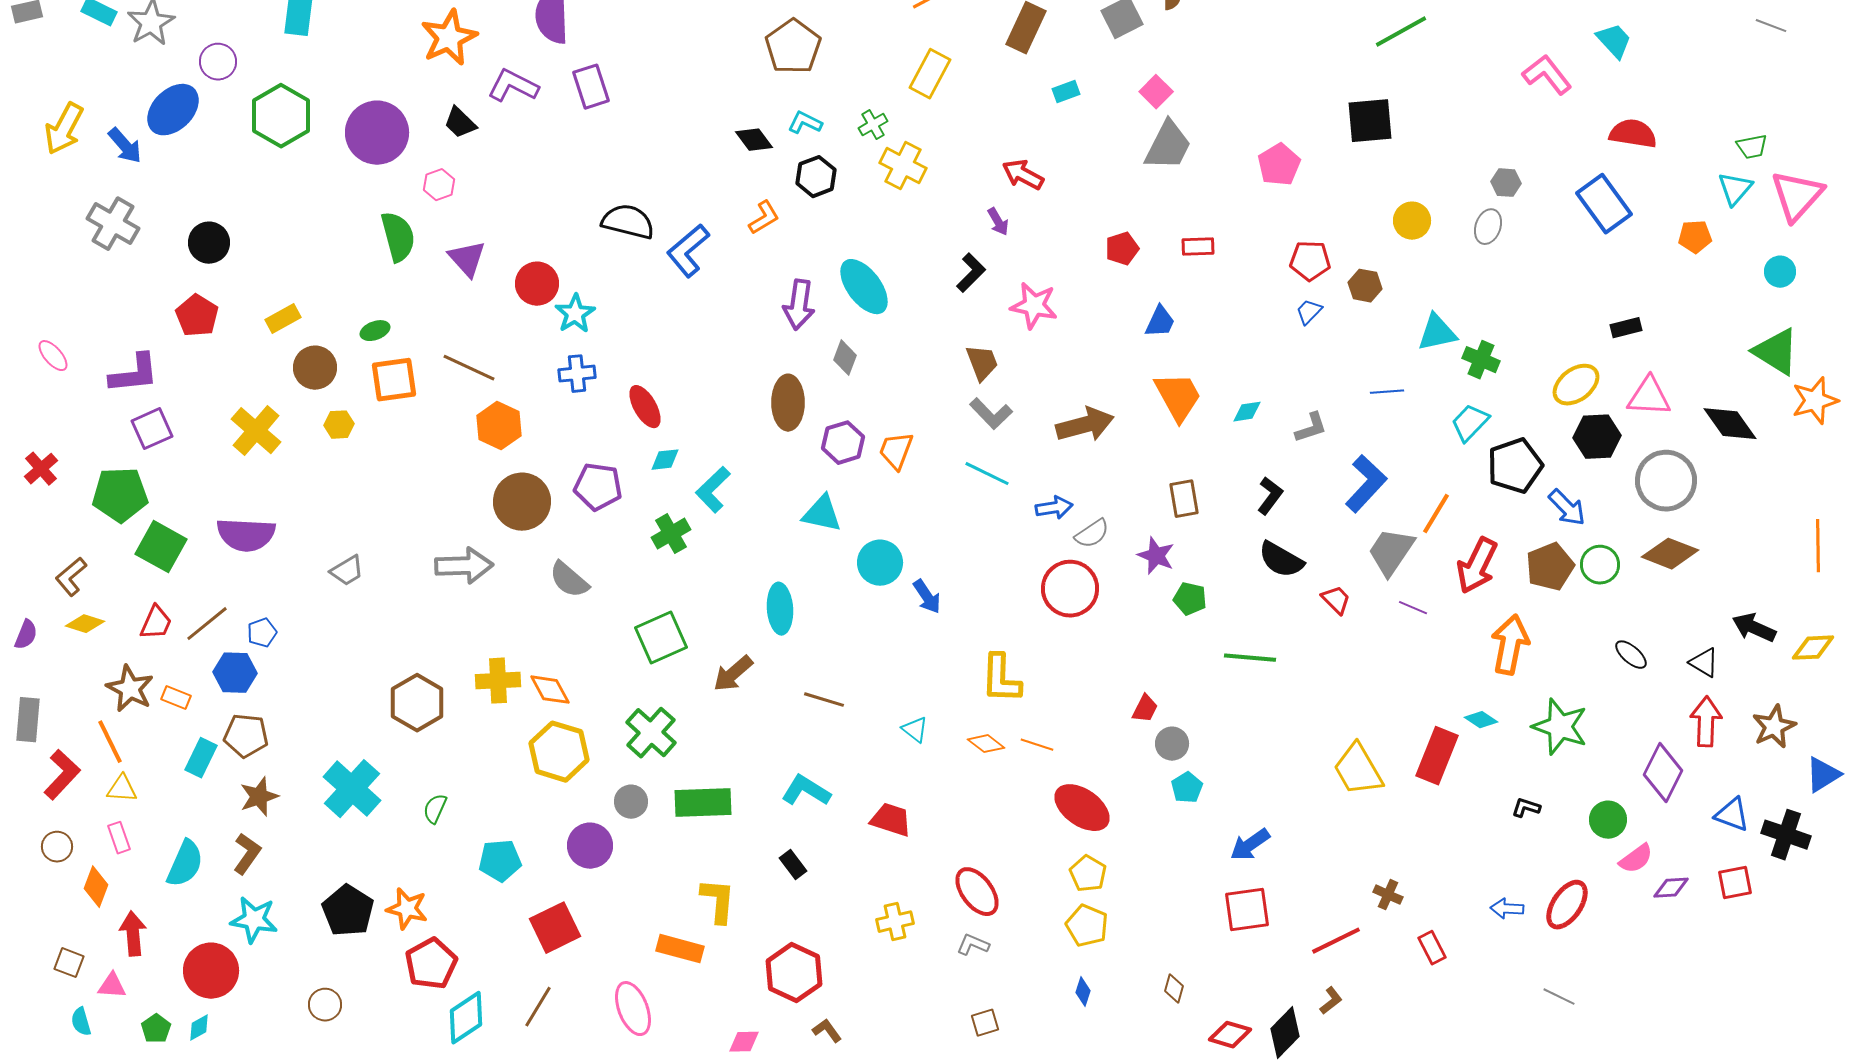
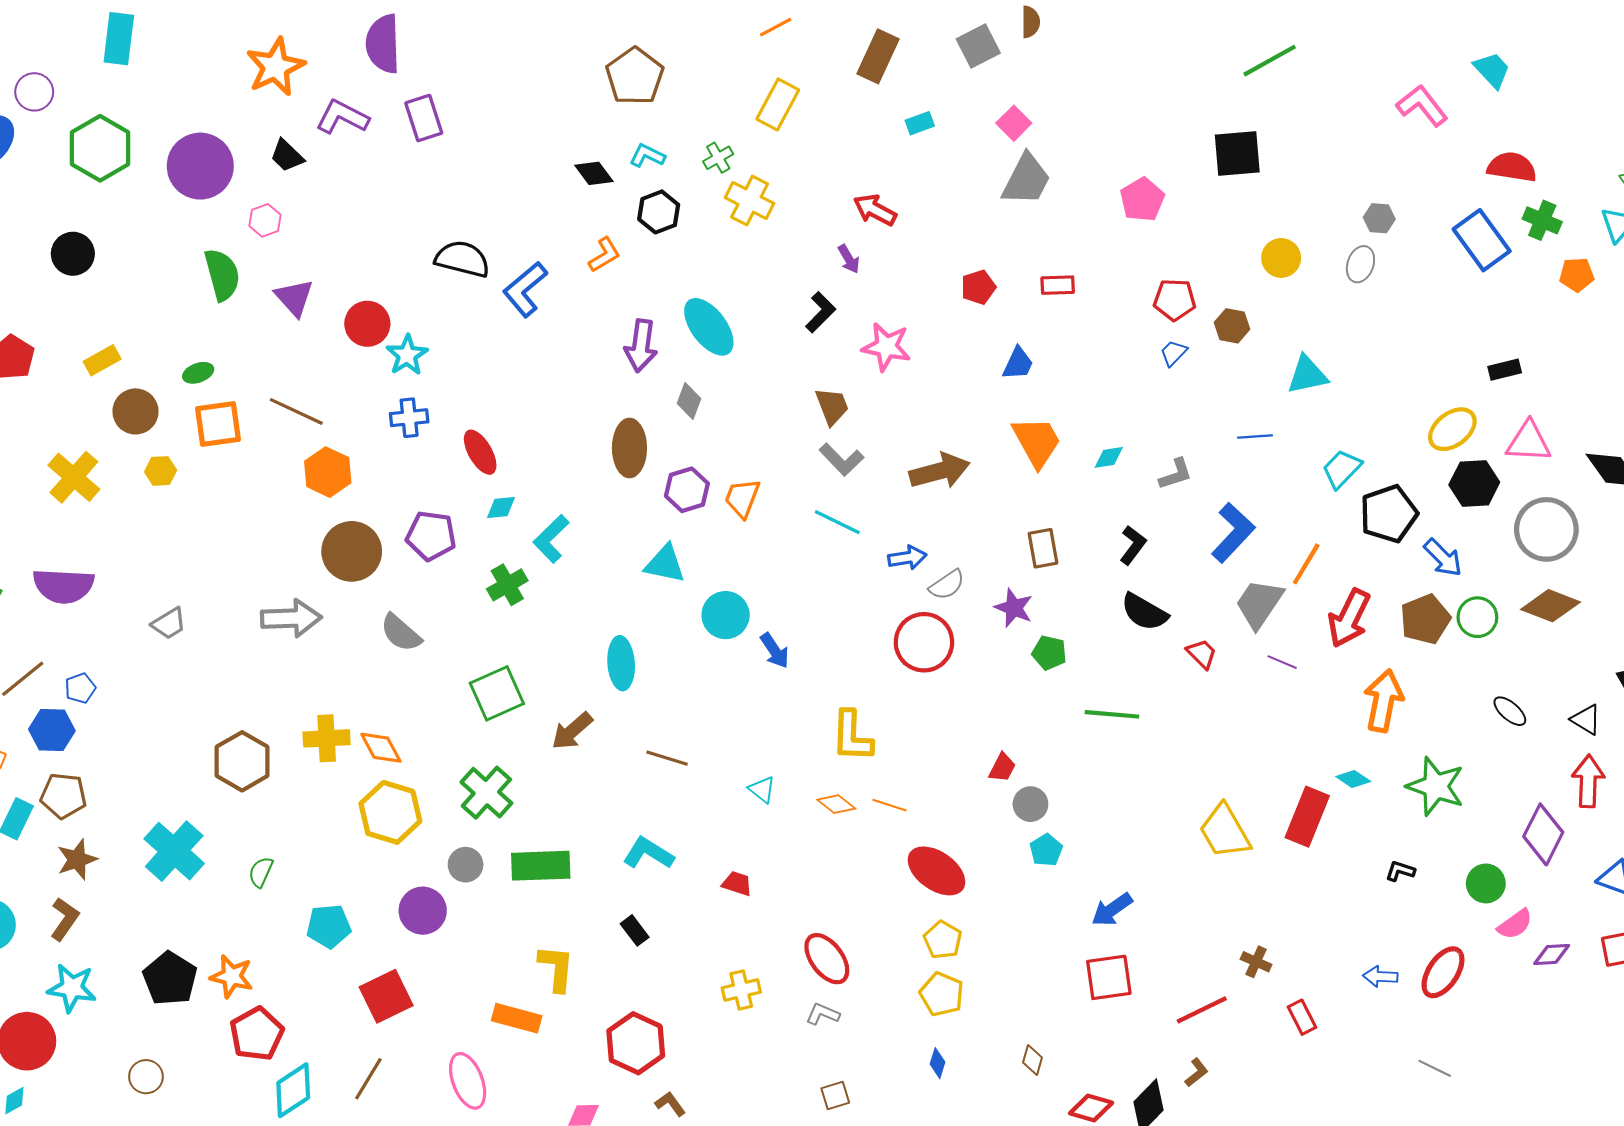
black circle: (209, 243) -> (73, 254), moved
green cross: (1481, 360) -> (1542, 220), moved
red trapezoid: (891, 820) -> (737, 883), size x0.7

